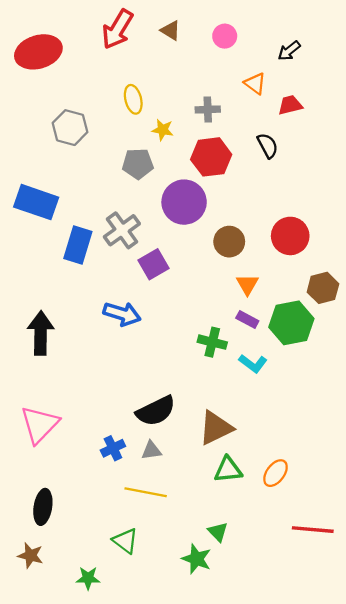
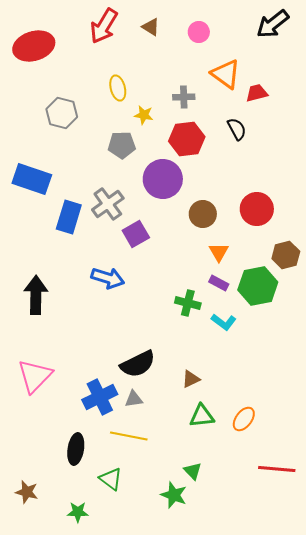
black arrow: (289, 51) -> (273, 24), moved, size x1.6
orange triangle: (255, 84) -> (226, 74), size x1.5
brown triangle: (216, 428) -> (191, 379), size x0.6
blue cross: (113, 448) -> (100, 397), size x1.6
black ellipse: (43, 507) -> (76, 449), moved

